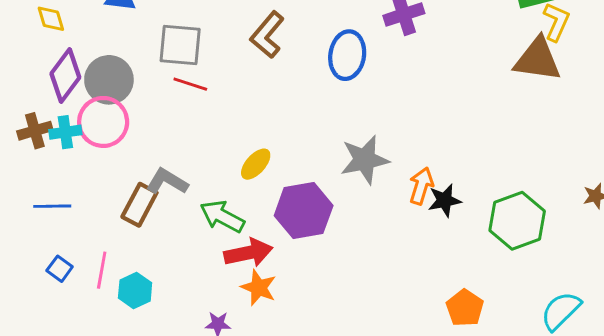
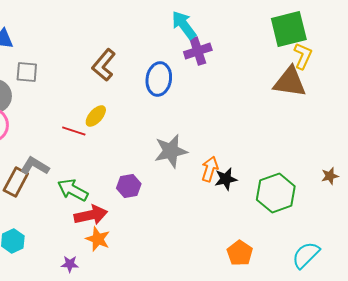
gray square: (180, 45) -> (27, 72), moved, size x0.7
red line: (190, 84) -> (74, 131), moved
yellow ellipse: (256, 164) -> (96, 116), moved
purple hexagon: (304, 211) -> (129, 186), size x0.6

